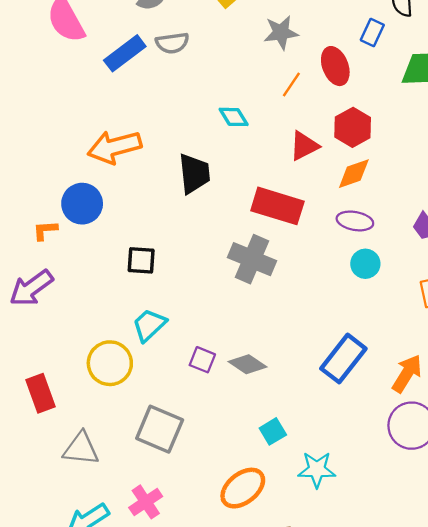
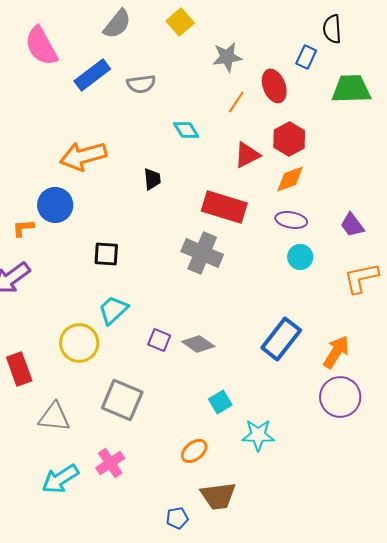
gray semicircle: (172, 43) -> (141, 84), moved
black trapezoid: (194, 174) -> (152, 179), size x0.6
orange ellipse: (243, 488) -> (194, 451), size x0.7

